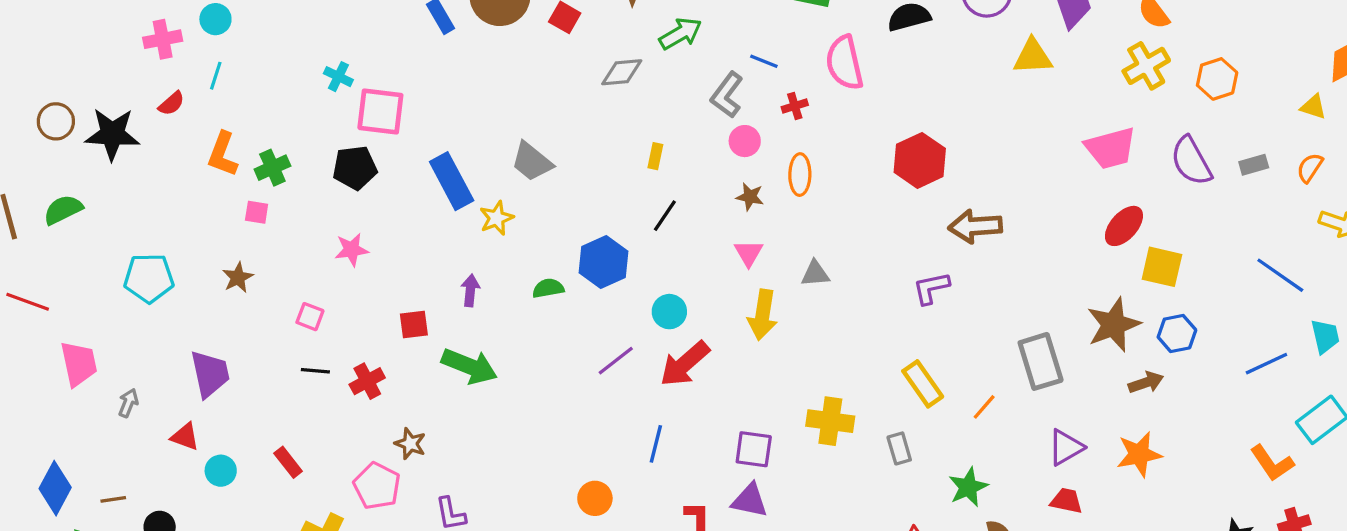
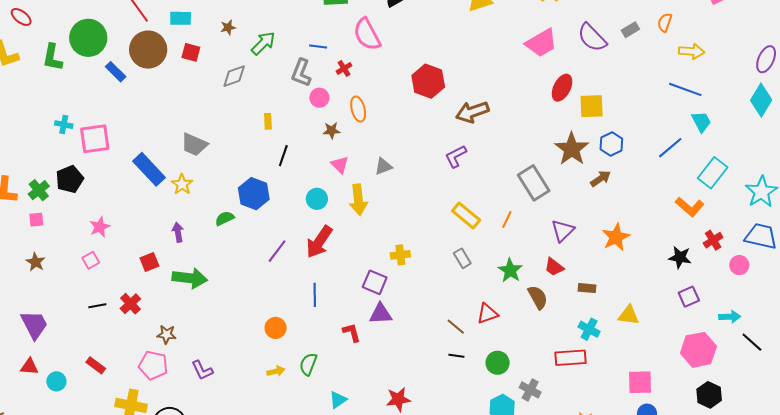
black pentagon: (355, 168) -> (70, 179), moved
blue line: (1280, 275) -> (685, 89), moved
cyan circle: (669, 312) -> (317, 199), moved
pink square: (310, 317) -> (91, 260), moved, turned -36
yellow cross: (830, 421) -> (400, 255), moved, size x0.7
purple square: (754, 449) -> (375, 282), turned 30
orange star: (1139, 454) -> (616, 237), moved
orange circle: (595, 498) -> (276, 328), moved
red trapezoid: (1066, 501) -> (554, 267), moved, turned -140

